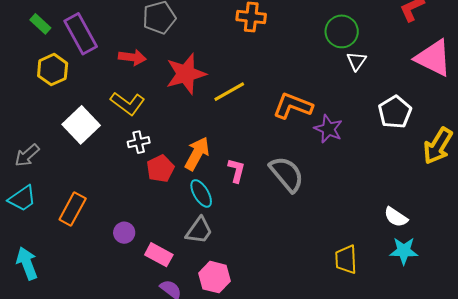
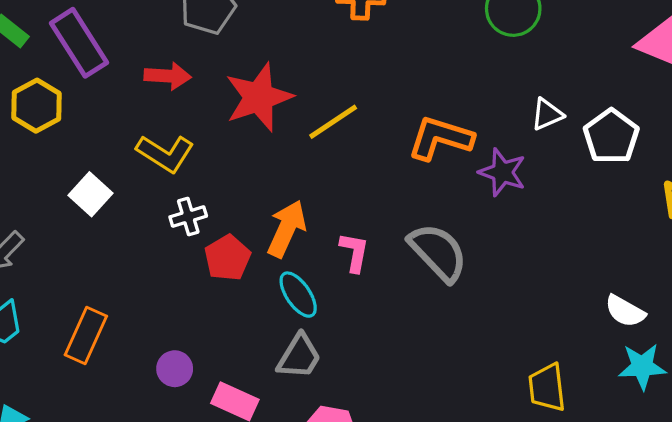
white triangle: (356, 61) -> (547, 114), moved, turned 35
white square: (81, 125) -> (90, 194), size x0.7

